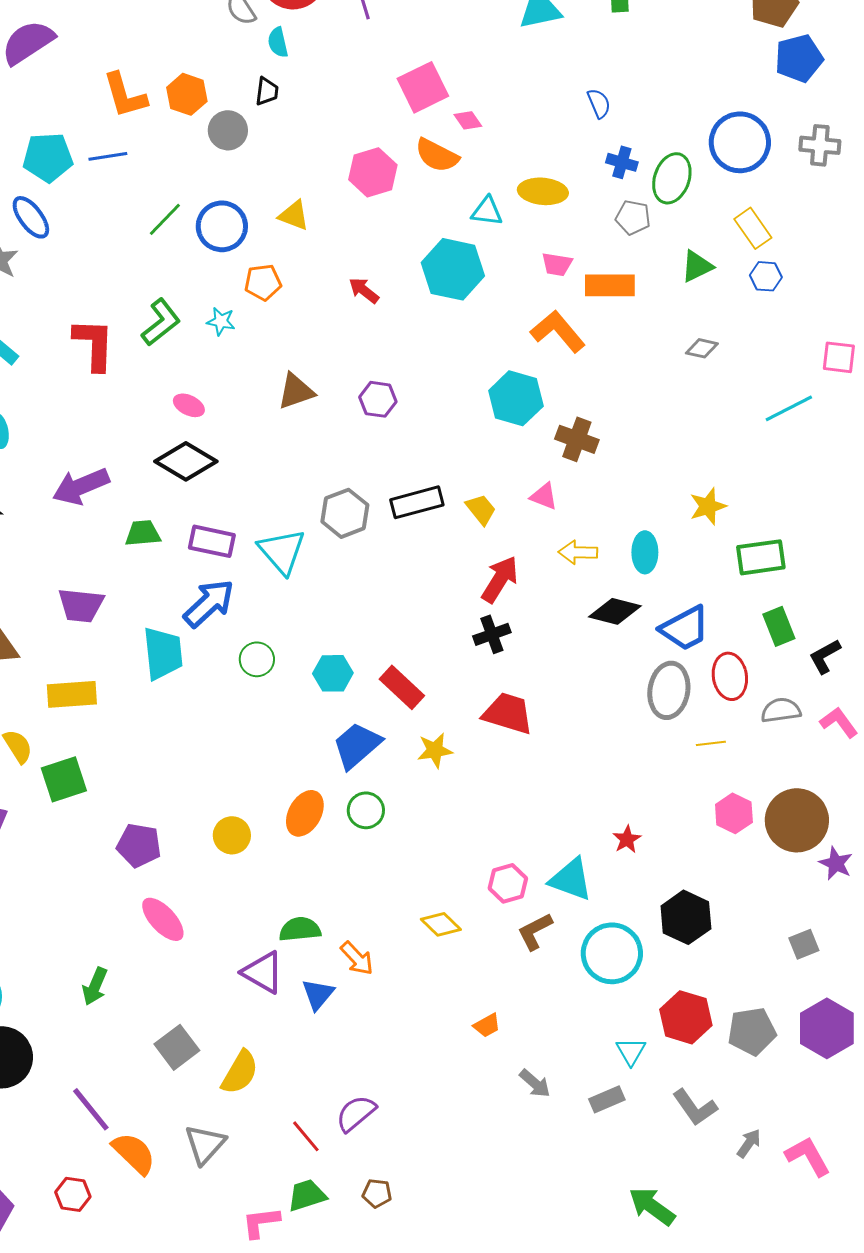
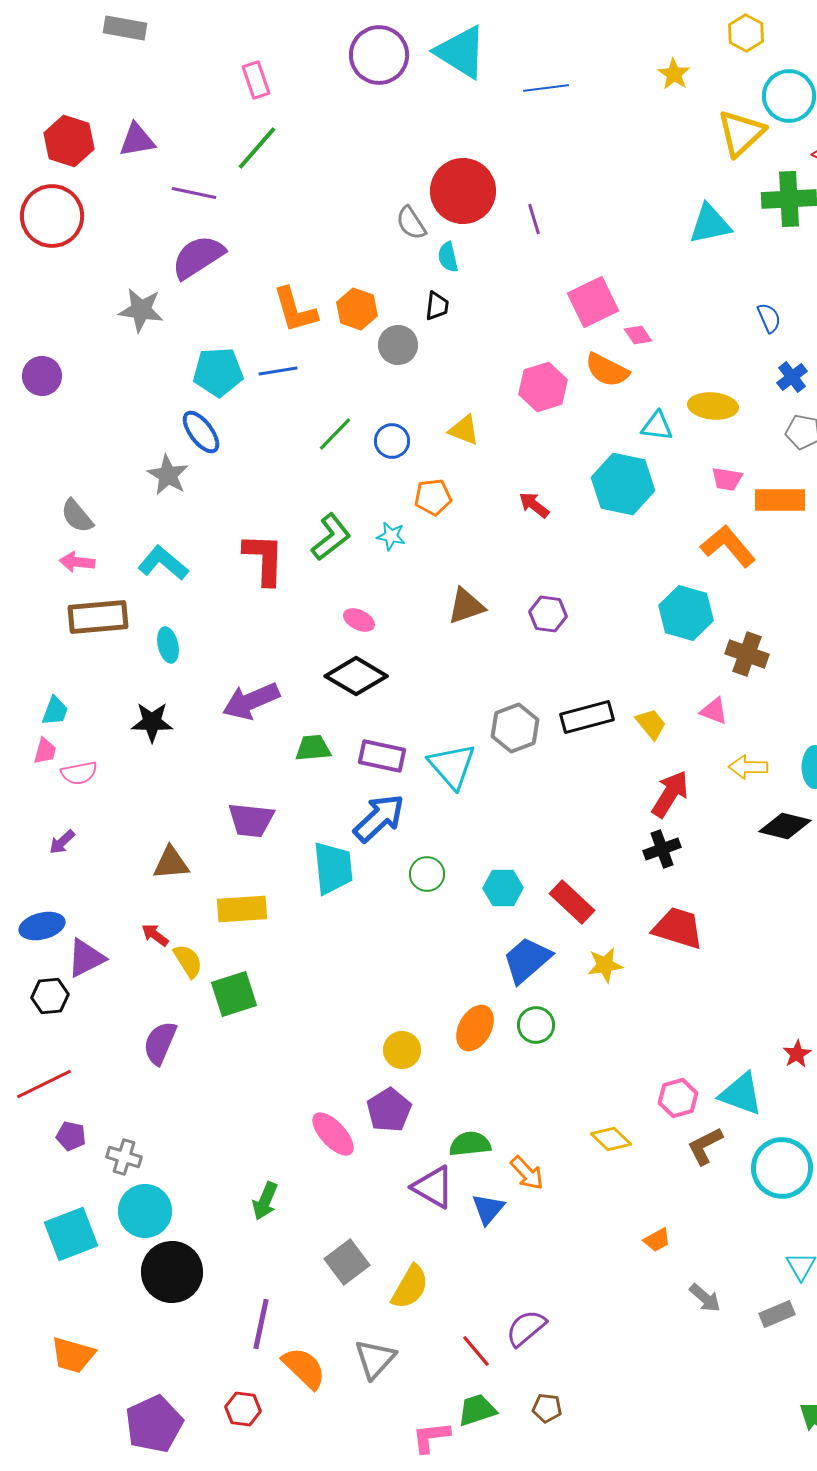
blue cross: (622, 162) -> (792, 377), turned 36
blue circle: (222, 226) -> (392, 441), size x0.7
purple pentagon: (139, 845) -> (389, 1110), moved, turned 30
purple line: (91, 1109) -> (261, 1324), turned 51

